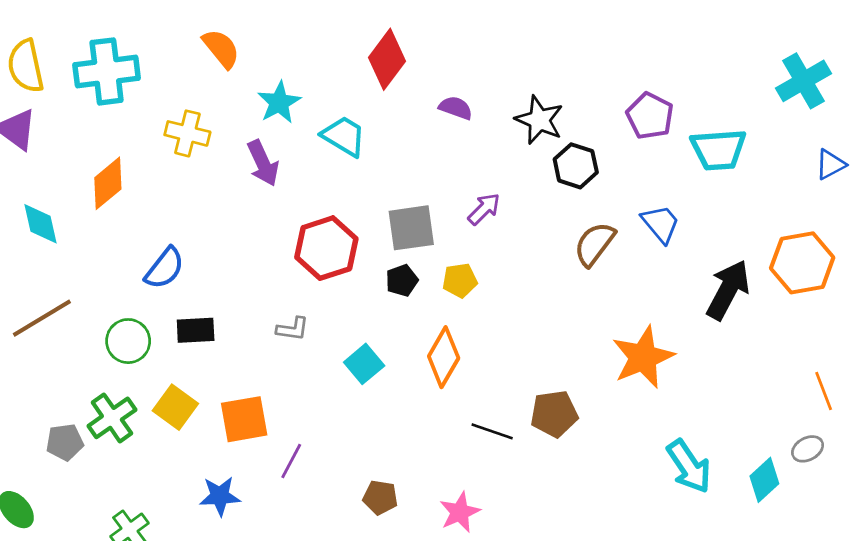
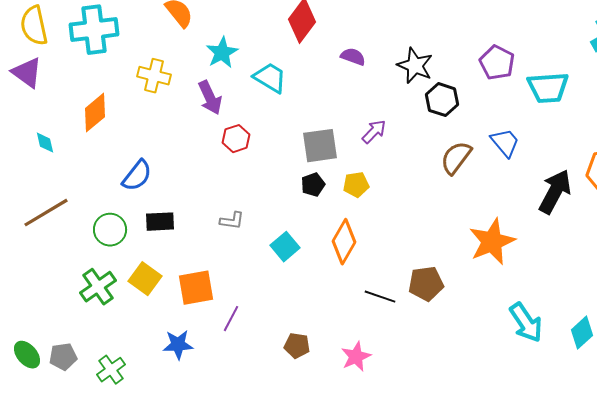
cyan diamond: (41, 224) -> (45, 143), size x0.7
red hexagon: (326, 248) -> (236, 139), moved, size x0.6
gray pentagon: (65, 442) -> (63, 357), moved

